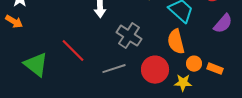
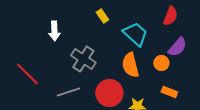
orange circle: (194, 64) -> (161, 63), moved

